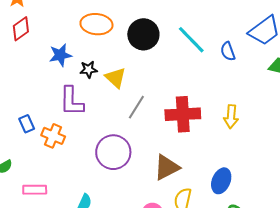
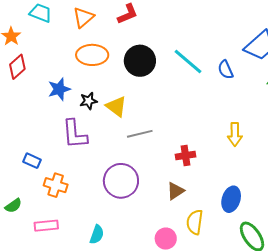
gray line: (136, 107) -> (140, 134), turned 50
red cross: (183, 114) -> (186, 156), moved, size x0.6
blue rectangle: (27, 124) -> (32, 161), turned -36
orange cross: (53, 136) -> (56, 185), moved
brown triangle: (167, 167) -> (175, 191), size x0.7

